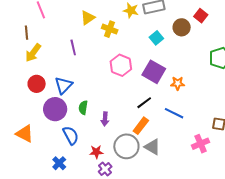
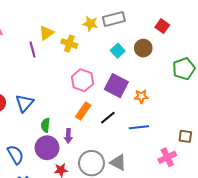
brown circle: (182, 27) -> (143, 48), moved
purple line: (73, 47) -> (32, 50), moved
purple circle: (55, 109) -> (47, 148), moved
blue line: (174, 113) -> (139, 127), turned -30
orange rectangle: (141, 126) -> (83, 111), moved
blue semicircle: (71, 135) -> (15, 155), moved

